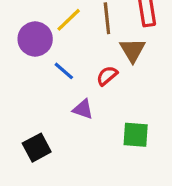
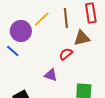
brown triangle: (133, 50) -> (82, 38), turned 48
blue line: (64, 71) -> (13, 51), moved

